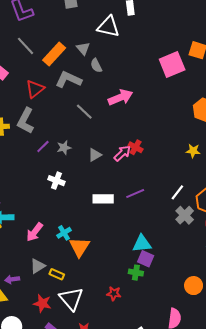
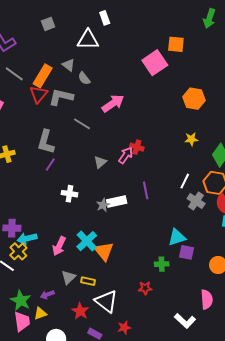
red triangle: (35, 89) -> (39, 94), moved
gray L-shape: (26, 121) -> (46, 142), moved
gray star: (64, 148) -> (103, 205), moved
purple line: (135, 194) -> (146, 190), turned -66
cyan cross: (64, 233) -> (87, 241), size x1.5
cyan triangle: (142, 244) -> (177, 237), moved
purple square: (146, 259) -> (187, 252), moved
red star: (42, 303) -> (80, 311), turned 30

